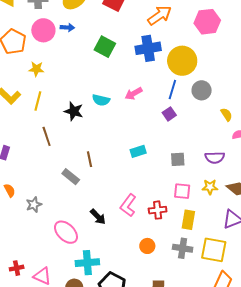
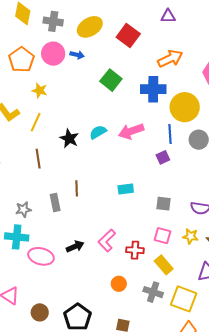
blue line: (172, 90) -> (170, 134), turned -30
pink arrow: (134, 94) -> (131, 131), size x1.4
cyan semicircle: (101, 100) -> (98, 132), turned 126
gray rectangle: (71, 177) -> (55, 202), turned 30
gray star: (34, 205) -> (23, 209), moved
black arrow: (98, 217) -> (75, 246), turned -78
yellow rectangle: (188, 220) -> (164, 265), turned -60
pink ellipse: (66, 232) -> (41, 256), turned -40
cyan cross: (87, 263) -> (17, 237), moved

